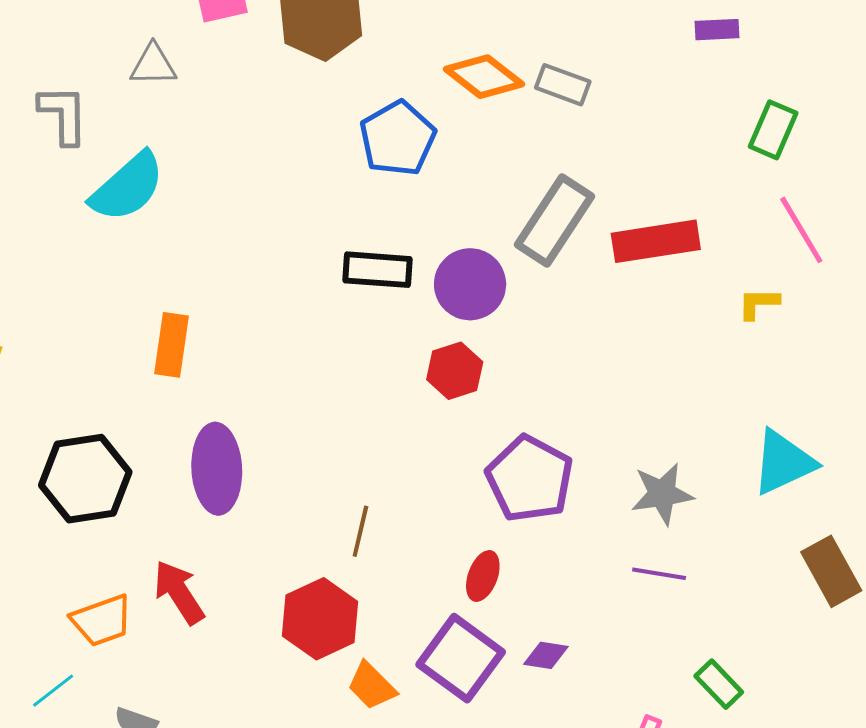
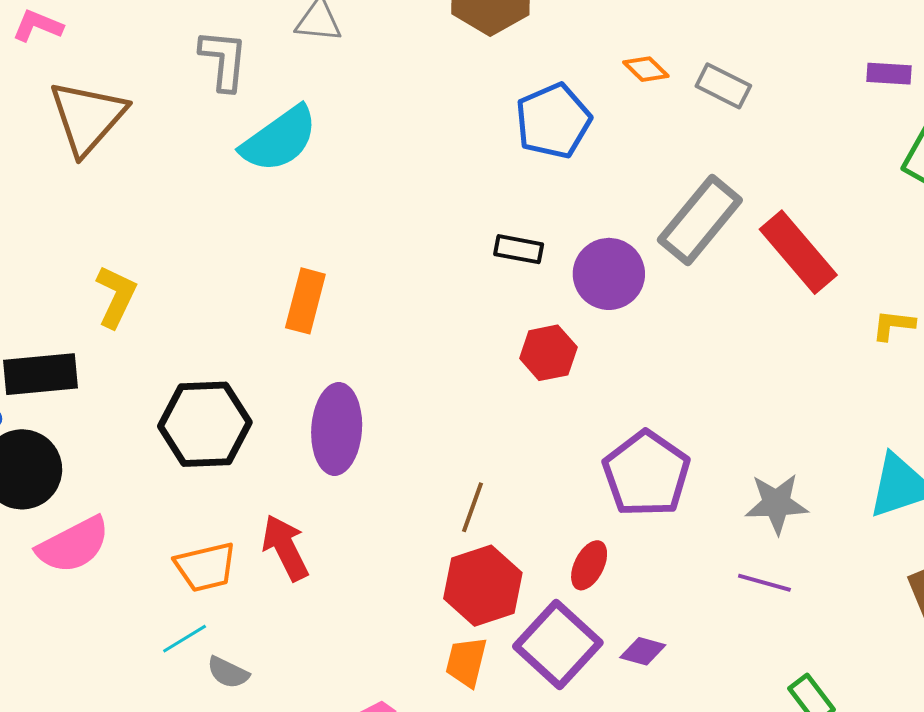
purple rectangle: (717, 30) -> (889, 74), moved
orange diamond: (484, 77) -> (646, 69), size x0.6
red rectangle: (656, 241) -> (798, 252), turned 52
black rectangle: (378, 270) -> (519, 249), size x0.7
red hexagon: (455, 371) -> (548, 353), moved
red hexagon: (320, 619) -> (483, 586), moved
orange trapezoid: (372, 686) -> (466, 662), turned 52
cyan line: (53, 691) -> (185, 639), moved

